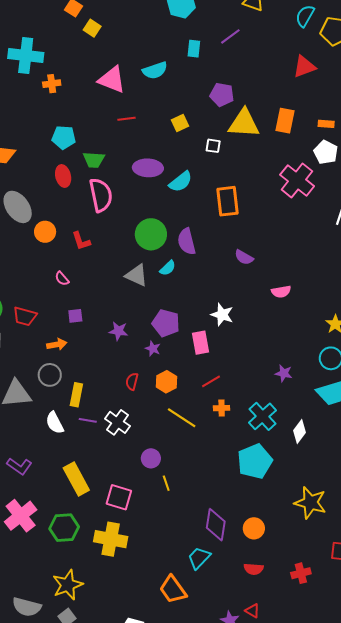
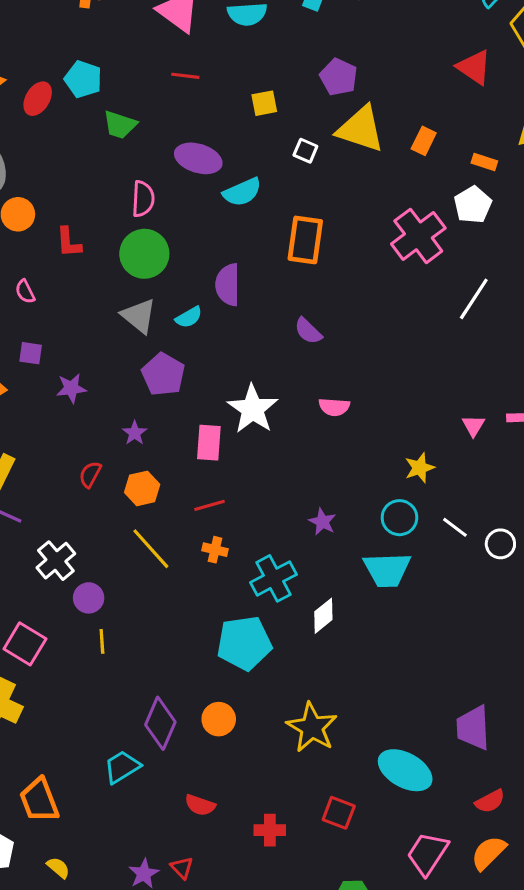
red triangle: (304, 67) -> (474, 67), turned 40
orange rectangle: (285, 121) -> (424, 141), size x0.7
red ellipse: (63, 176) -> (38, 99), moved, turned 30
pink semicircle: (101, 195) -> (143, 199), moved, size x0.7
green circle: (151, 234) -> (144, 254), moved
pink semicircle: (281, 292) -> (334, 407), moved
white star: (222, 315) -> (253, 409), size x1.4
purple pentagon: (166, 323) -> (163, 374), moved
purple star: (118, 331) -> (71, 388), moved, turned -30
white cross: (118, 422) -> (56, 561), moved
orange circle: (254, 528) -> (219, 719), moved
orange trapezoid: (173, 590) -> (39, 800), moved

